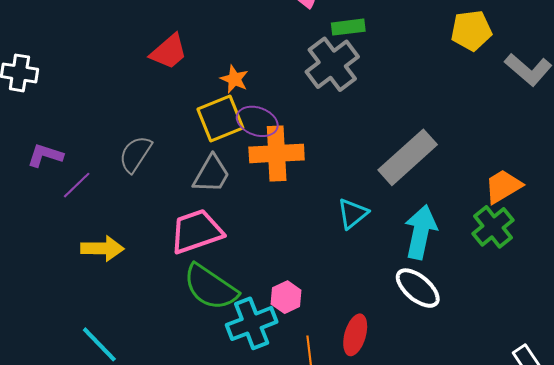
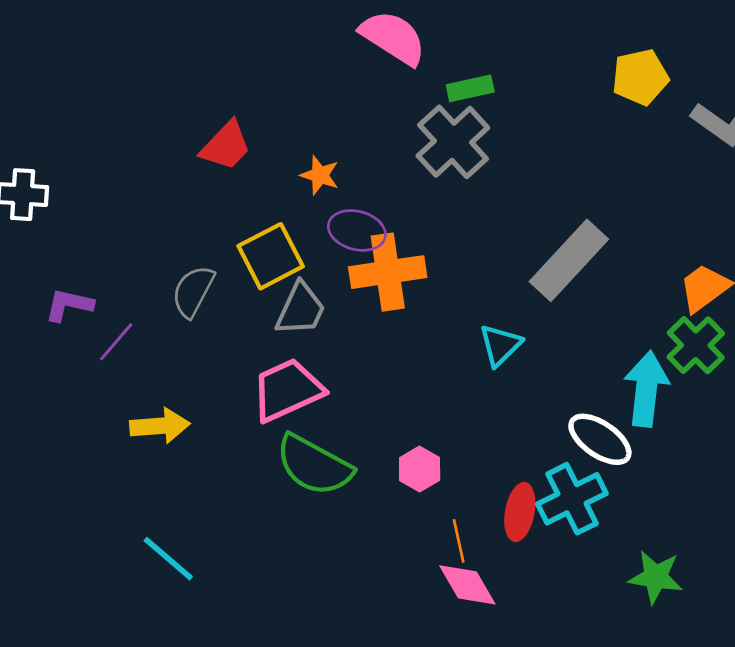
yellow square: (220, 118) -> (271, 256), moved
cyan arrow: (421, 232) -> (646, 389), moved
cyan cross: (252, 323) -> (572, 499), moved

